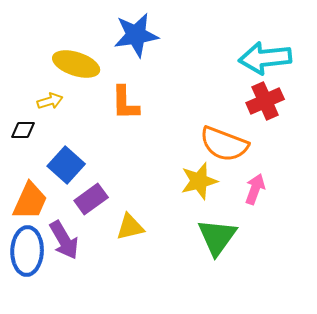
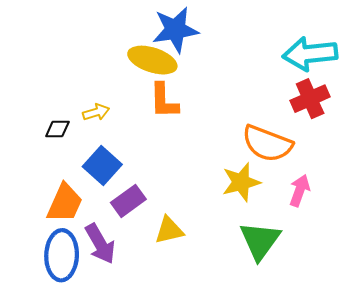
yellow ellipse: (76, 64) -> (152, 60), moved
yellow arrow: (50, 101) -> (96, 112), moved

